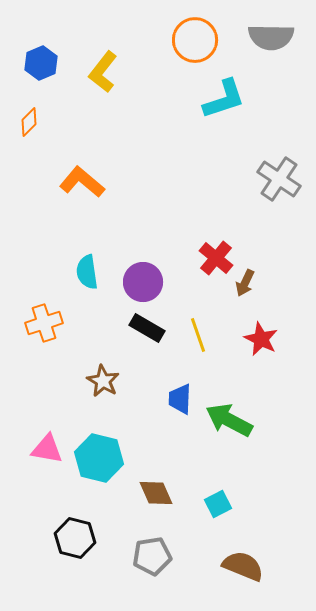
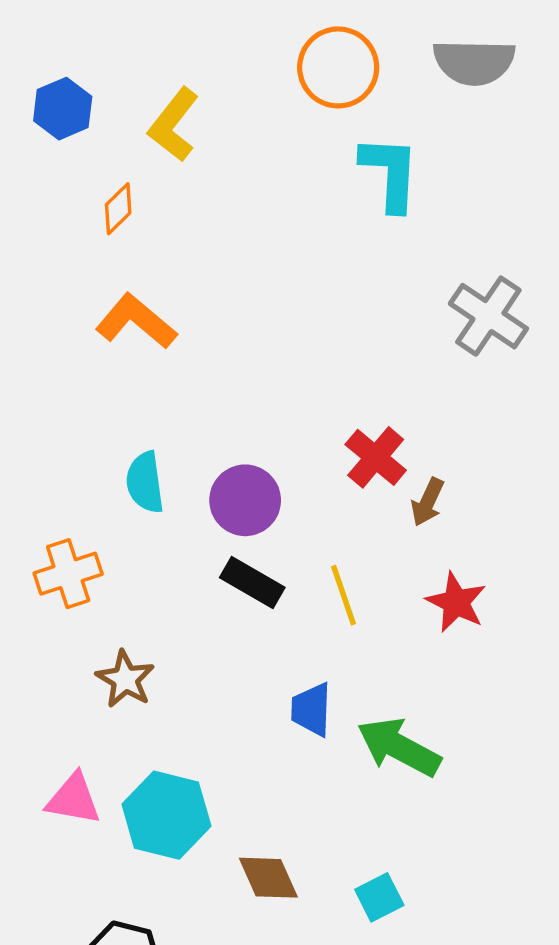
cyan L-shape: (224, 99) -> (390, 173), turned -69
orange diamond: (29, 122) -> (118, 209), moved
brown star: (103, 381) -> (125, 679), moved

